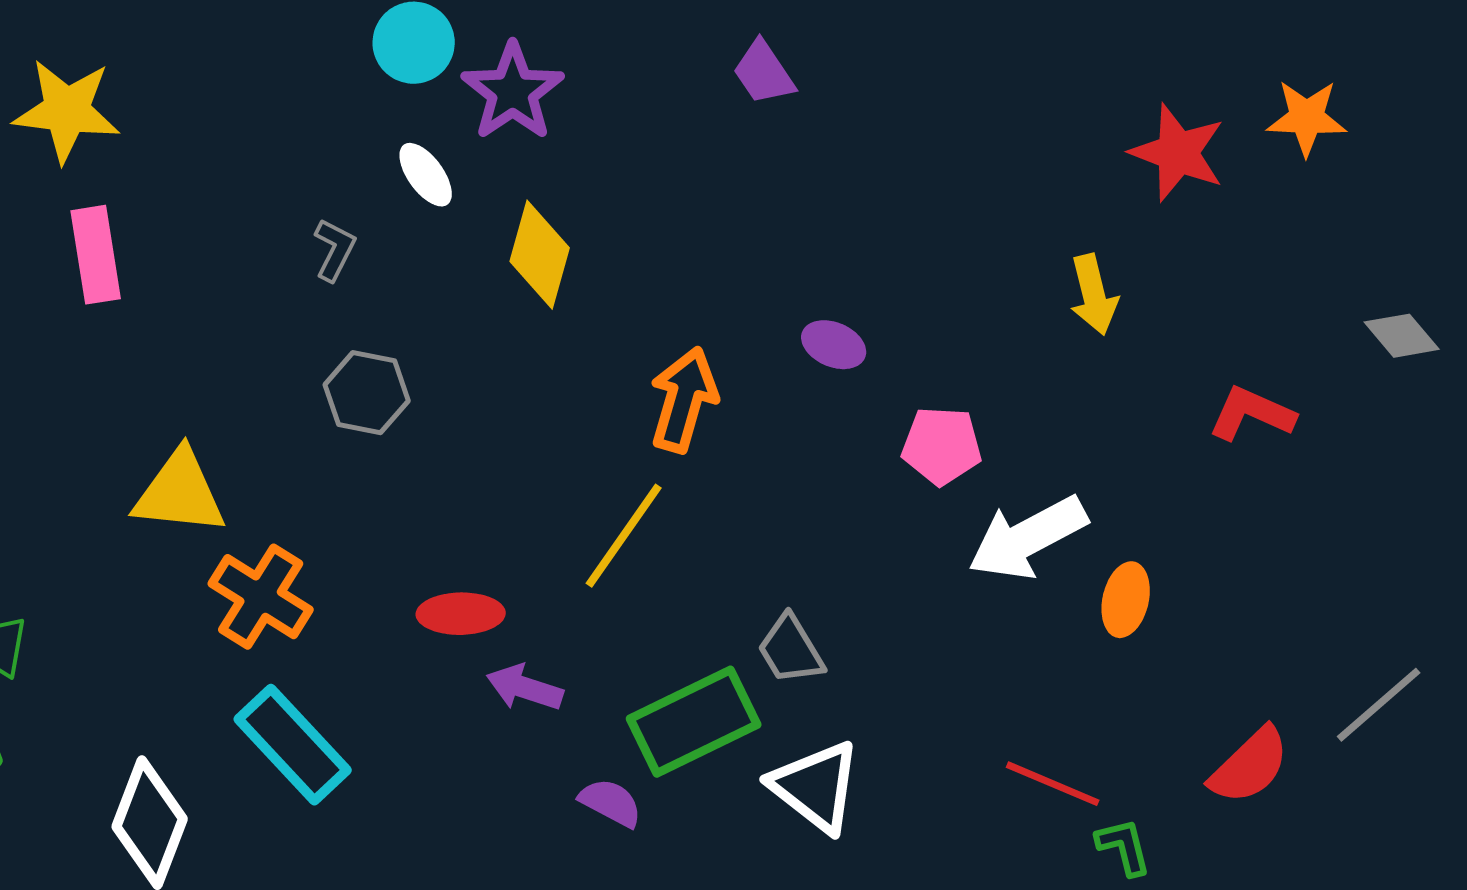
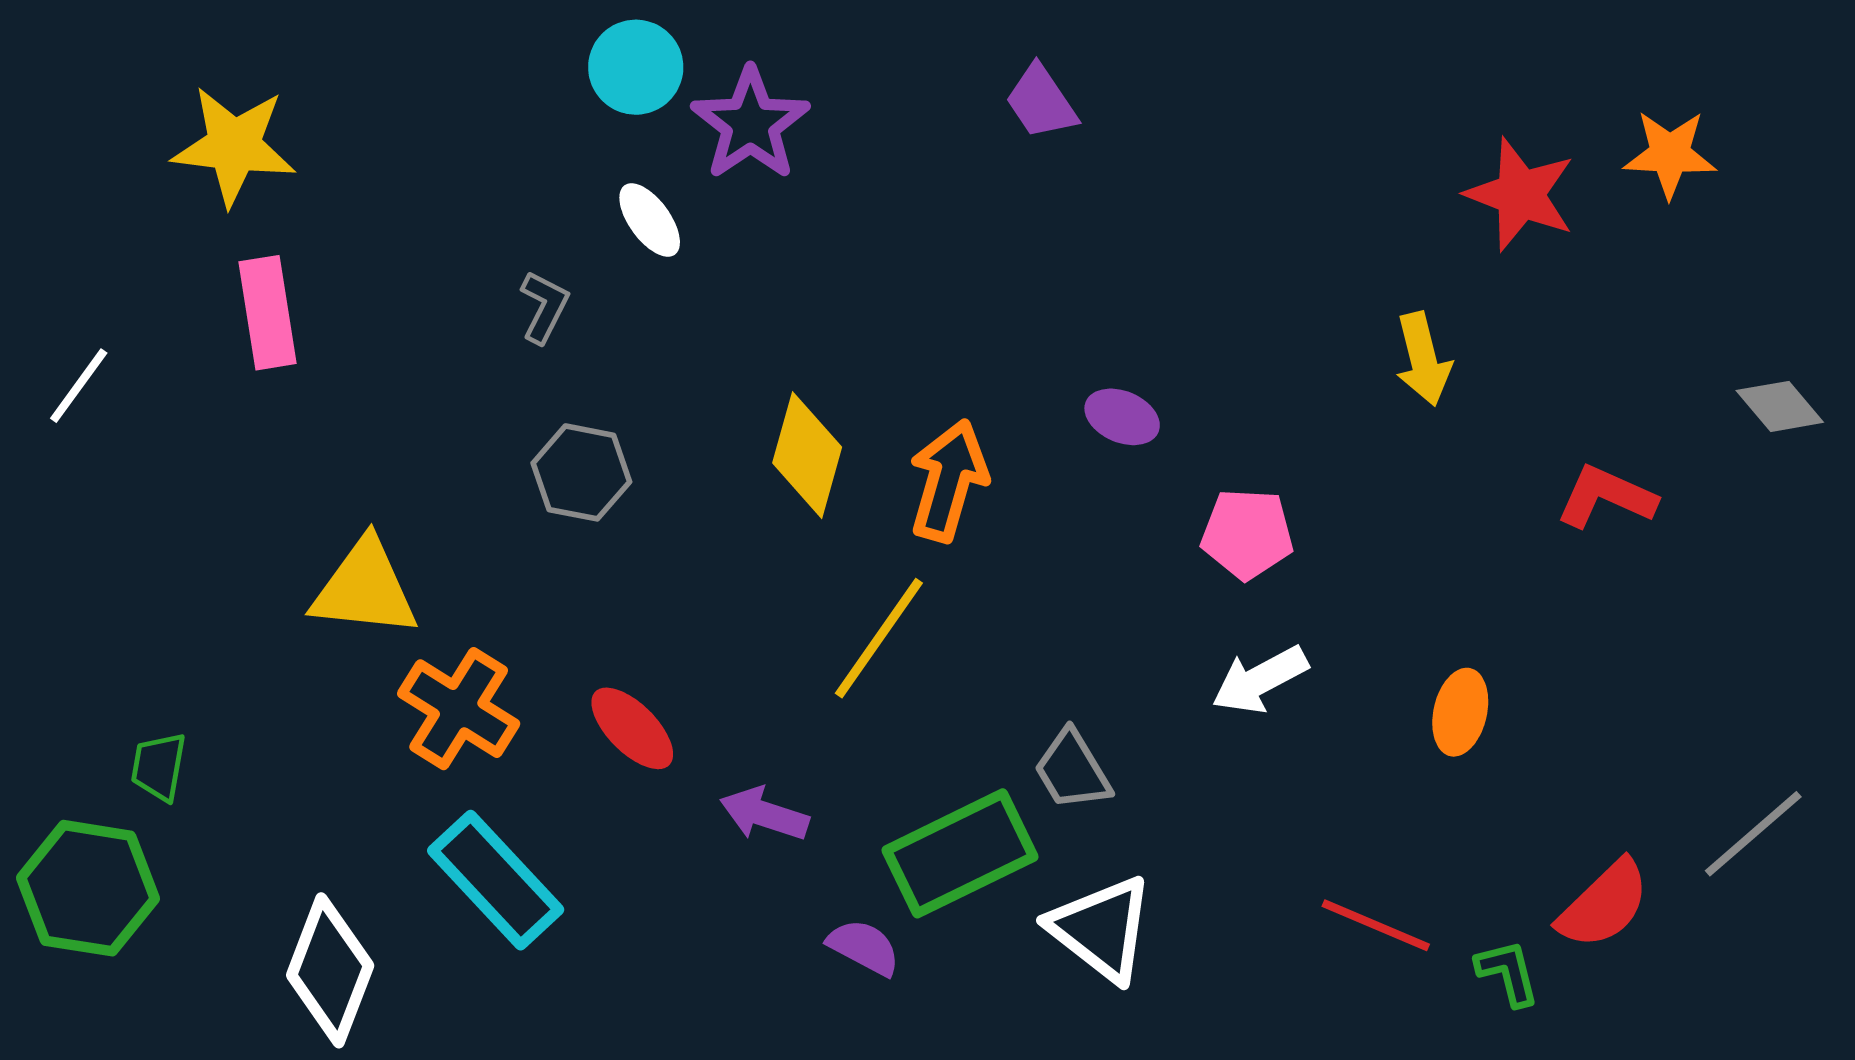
yellow diamond: (540, 255) -> (807, 455), moved
white arrow: (1028, 538) -> (1260, 680), moved, size x0.7
red ellipse: (461, 614) -> (632, 728), moved, turned 46
green L-shape: (1124, 847) -> (1508, 973), moved

